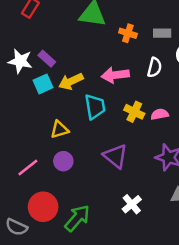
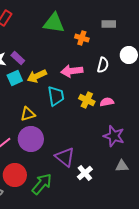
gray rectangle: (162, 33) -> (109, 24), moved
purple triangle: (115, 156) -> (65, 157), moved
purple circle: (63, 161) -> (31, 139), size x1.6

